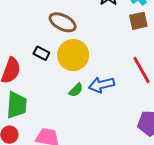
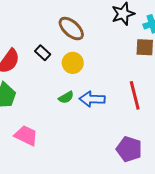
yellow circle: (73, 55) -> (73, 63), size x0.7

